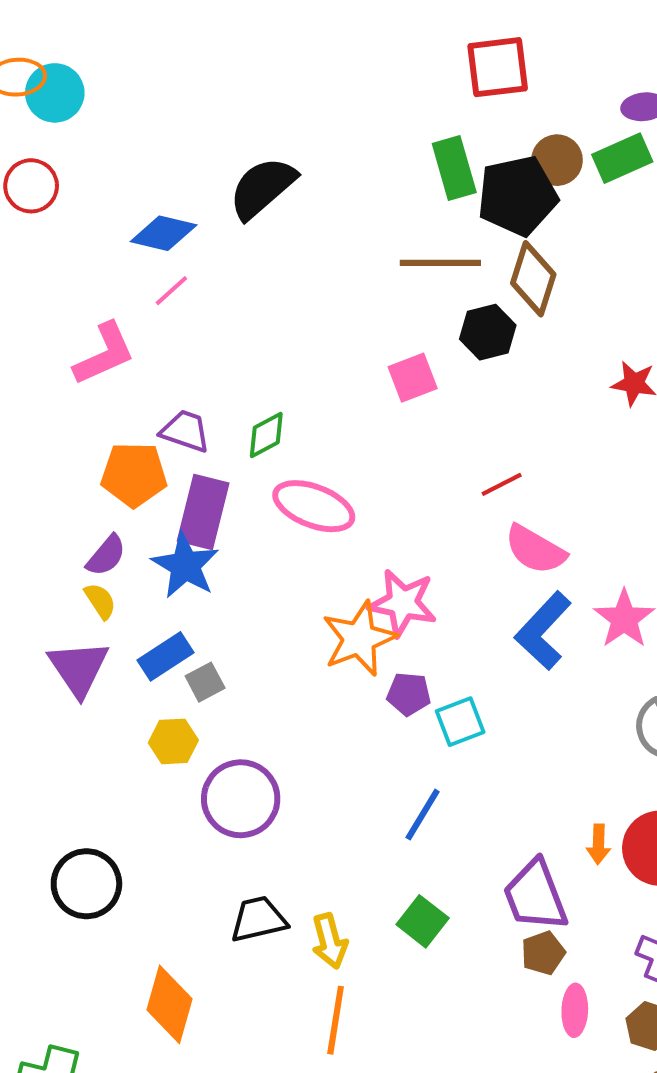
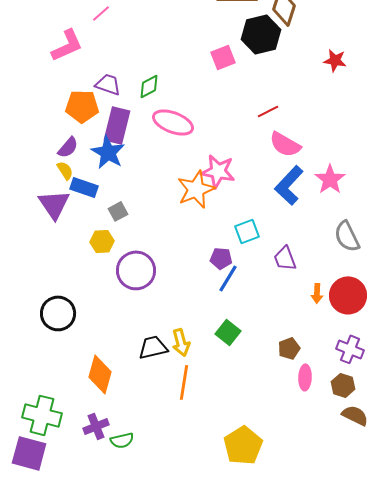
black hexagon: (488, 332) -> (261, 34), size x1.4
blue rectangle: (166, 656) -> (84, 187), moved, turned 52
purple pentagon: (409, 694) -> (221, 258), moved
purple trapezoid: (535, 896) -> (285, 258), moved, size x0.7
black trapezoid: (258, 919) -> (153, 347), moved

